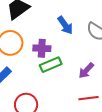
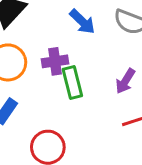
green rectangle: (51, 65) -> (72, 83), turned -70

